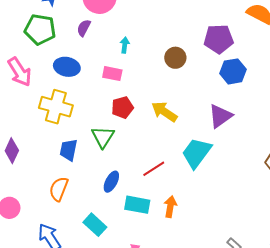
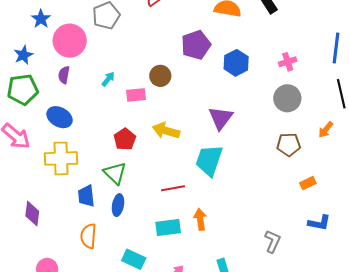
cyan arrow: (125, 45) -> (108, 79), turned 49
blue ellipse: (67, 67) -> (60, 117), turned 35
blue hexagon: (233, 71) -> (236, 63), moved
pink rectangle: (112, 74) -> (136, 95), moved
red line: (154, 169) -> (173, 188), turned 40
blue ellipse: (111, 182) -> (118, 205), moved

